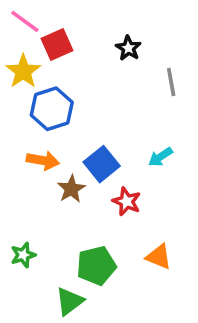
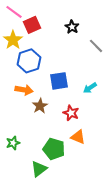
gray line: (171, 82) -> (96, 46), turned -35
blue square: (102, 164) -> (59, 81), moved, turned 30
orange triangle: (159, 257) -> (78, 137), moved
green pentagon: (96, 266) -> (54, 149), turned 30

